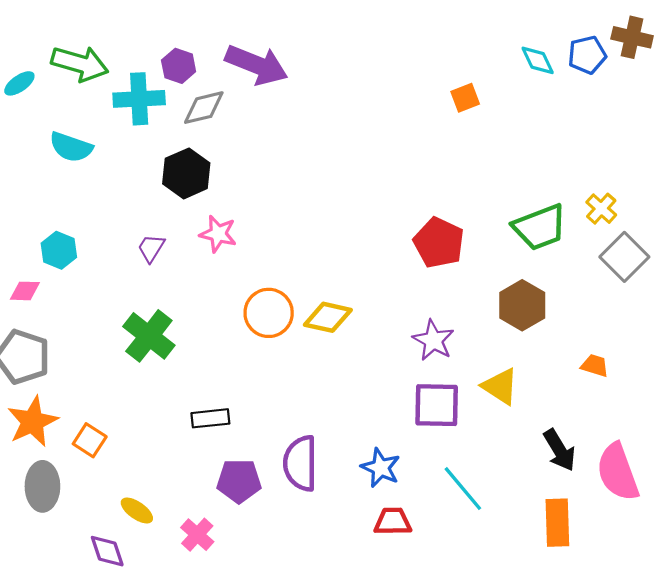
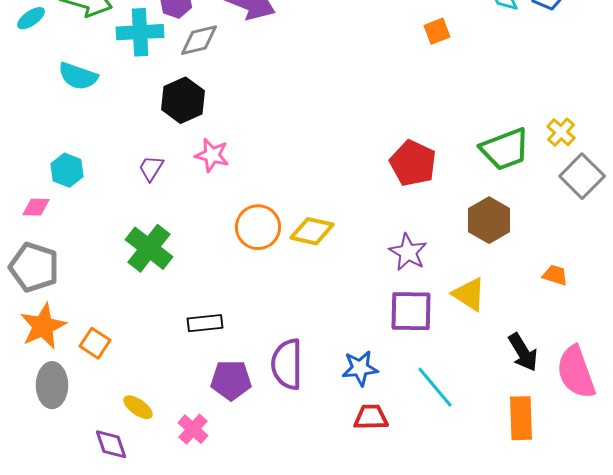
blue star: (381, 468) -> (360, 368), turned -30

